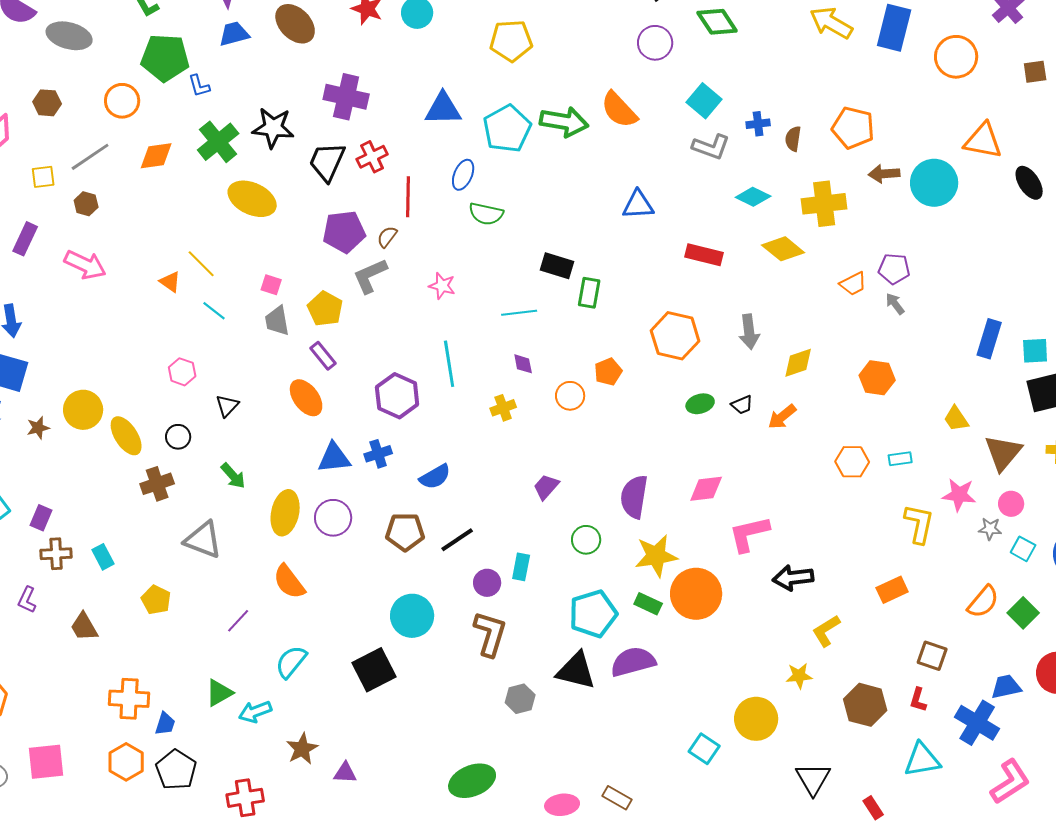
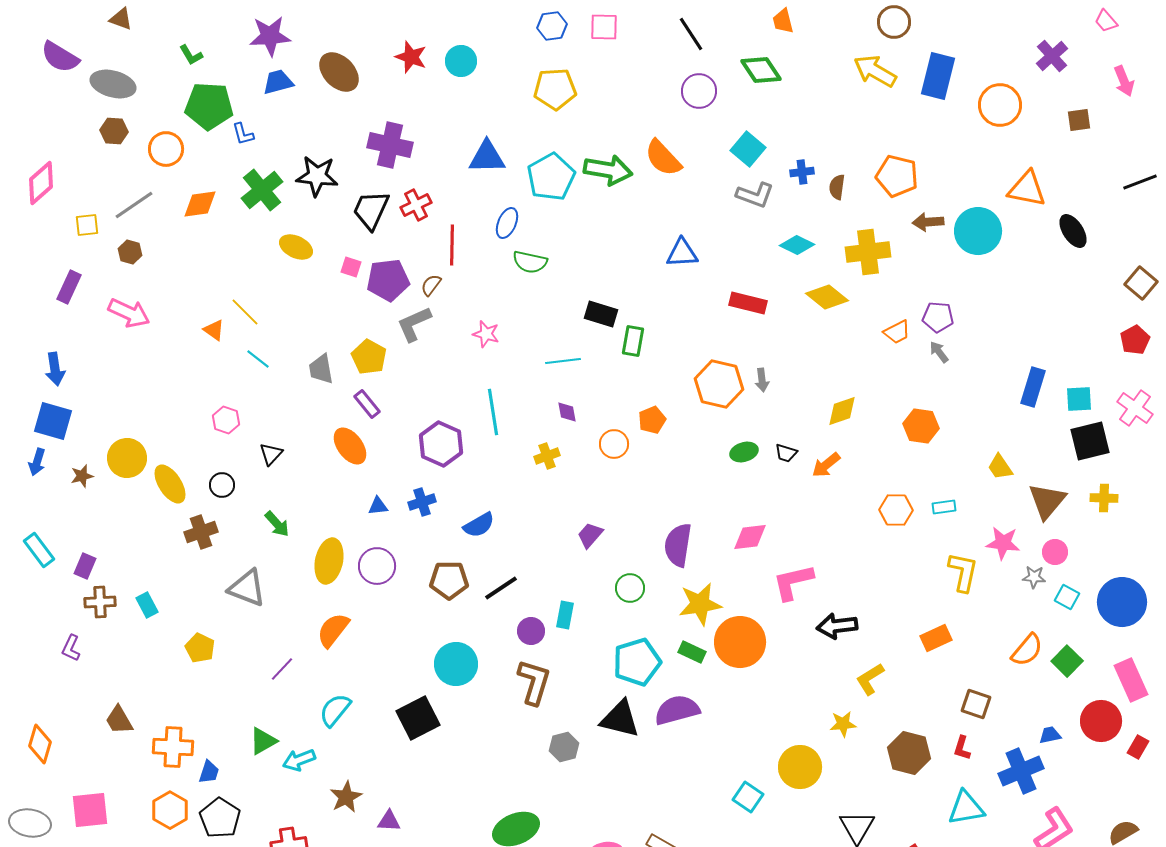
brown hexagon: (47, 103) -> (114, 131), moved
yellow ellipse: (252, 199) -> (296, 247), size x0.7
pink square: (271, 285) -> (351, 267), moved
gray arrow: (749, 332) -> (762, 380), moved, size x0.7
black trapezoid: (742, 405) -> (786, 453), turned 40
blue triangle: (334, 458) -> (378, 506), size x0.6
orange semicircle: (289, 582) -> (333, 630), turned 75
brown trapezoid: (84, 627) -> (119, 720), moved
blue trapezoid: (1006, 687) -> (1050, 735), size x0.7
blue cross: (977, 723) -> (1021, 771), turned 36

